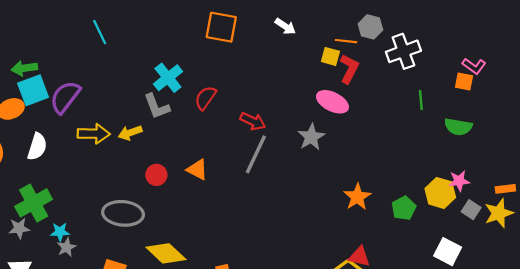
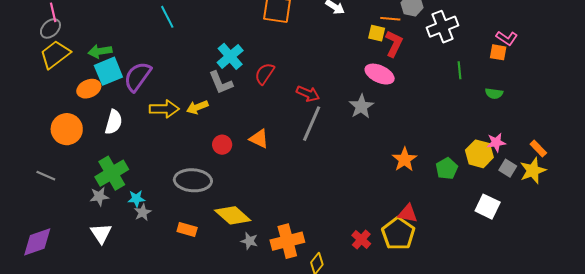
green semicircle: (458, 127) -> (494, 93), size x0.7
orange rectangle: (505, 189) -> (538, 148), turned 54

